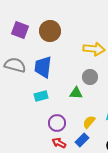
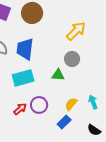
yellow arrow: (94, 49) -> (76, 31), turned -50
cyan rectangle: (41, 96) -> (23, 78), size x1.5
red arrow: (59, 143) -> (20, 109), moved, turned 112

